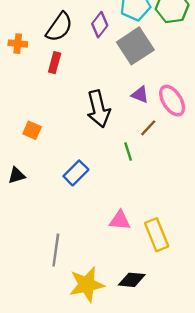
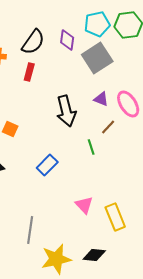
purple diamond: (100, 25) -> (67, 40), turned -30
pink triangle: (120, 220) -> (84, 205), turned 42

